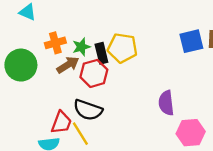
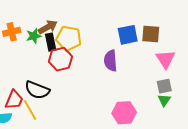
brown arrow: (68, 65) -> (48, 27), moved
red hexagon: (94, 73) -> (60, 59), moved
purple semicircle: (166, 103) -> (110, 61), moved

